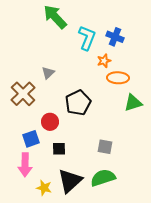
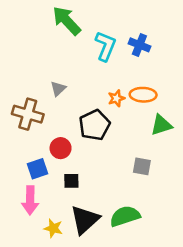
orange star: (104, 61) -> (116, 98), moved
brown cross: (23, 94) -> (28, 114), turned -30
gray square: (105, 147) -> (142, 166), moved

